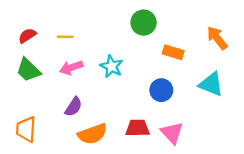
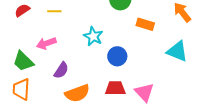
pink arrow: (71, 68) -> (46, 43), moved
green trapezoid: (28, 70) -> (23, 61), moved
blue circle: (161, 90) -> (117, 56), moved

